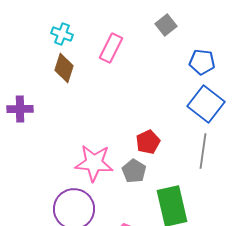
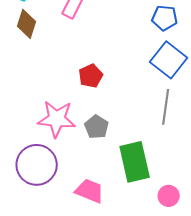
red pentagon: (148, 142) -> (91, 76), moved

